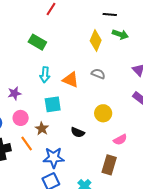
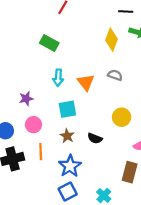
orange triangle: (71, 80) -> (86, 82), turned 30
brown star: (42, 129) -> (67, 136), moved
orange line: (27, 143) -> (41, 152), turned 35
blue star: (54, 158) -> (70, 166), turned -30

